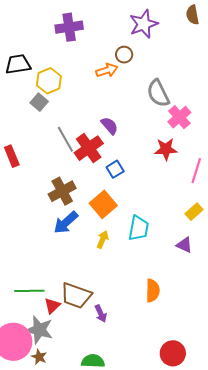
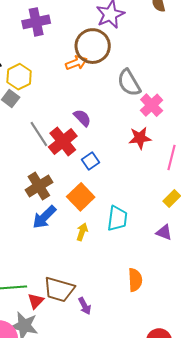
brown circle: (124, 55) -> (93, 46), size x2.0

